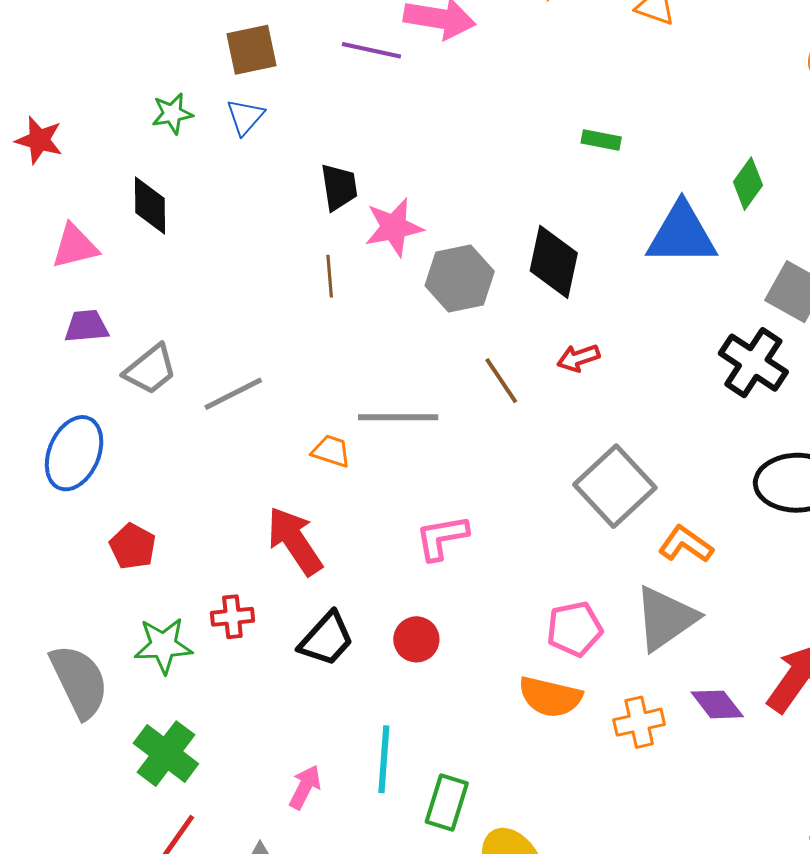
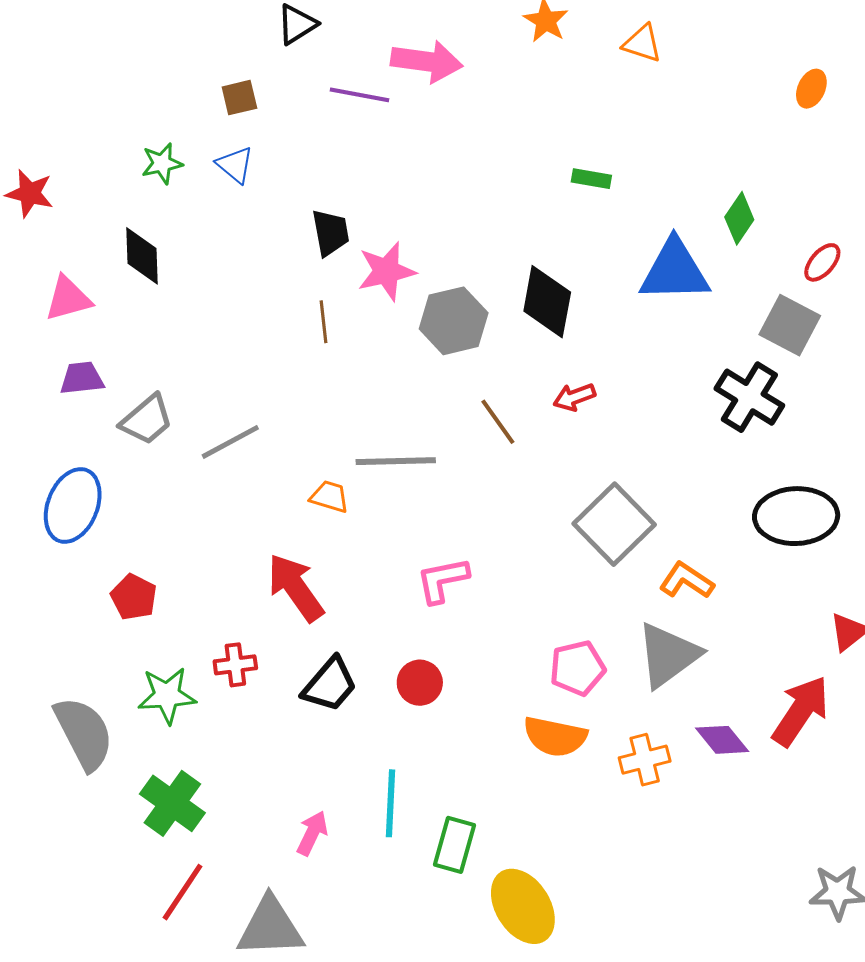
brown square: (251, 50) -> (239, 98), size x0.7
blue triangle: (245, 117) -> (235, 165), turned -30

